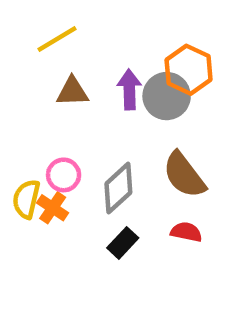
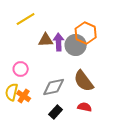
brown triangle: (72, 92) -> (46, 40), moved
pink circle: (64, 175) -> (21, 69), moved
gray diamond: (118, 188) -> (54, 87), turned 30

